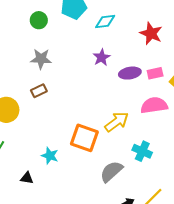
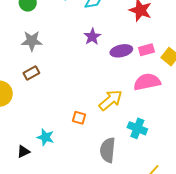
orange square: (84, 138) -> (79, 118), size x0.5
gray semicircle: (111, 172) -> (108, 150), turned -40
black triangle: (27, 178) -> (23, 152), moved, turned -32

